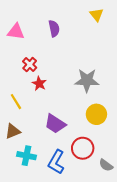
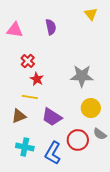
yellow line: (16, 102) -> (30, 97), moved, turned -49
brown triangle: (13, 131) -> (19, 116), moved
gray semicircle: (106, 165) -> (100, 134), moved

